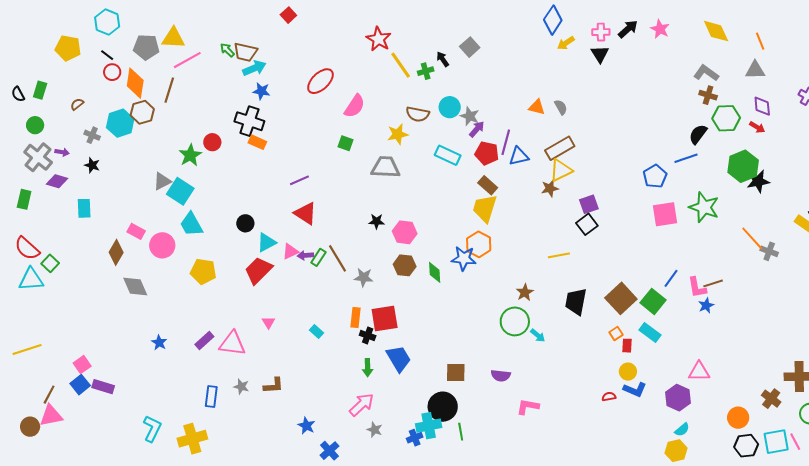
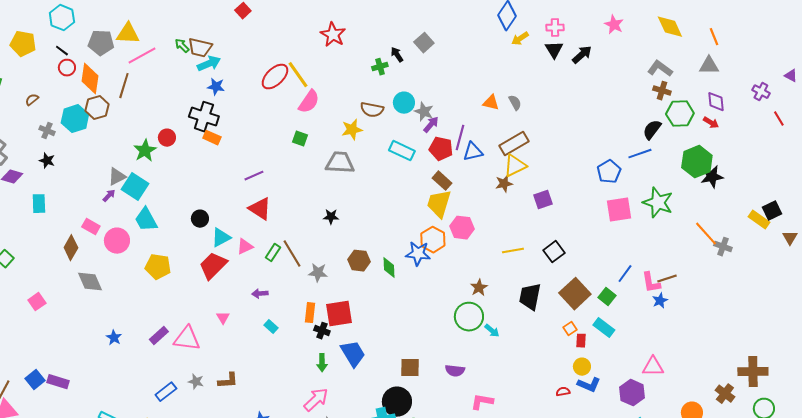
black arrow: (628, 29) -> (582, 55), moved
yellow line: (401, 65) -> (298, 75), moved
purple arrow: (62, 152) -> (109, 196), moved, turned -56
black square: (587, 224) -> (554, 252), moved
pink hexagon: (405, 232) -> (462, 228), moved
purple arrow: (305, 255) -> (260, 294), moved
green square: (653, 301) -> (607, 297), size x0.7
pink square: (82, 365) -> (37, 302), moved
blue rectangle: (211, 397) -> (166, 392), turned 45

